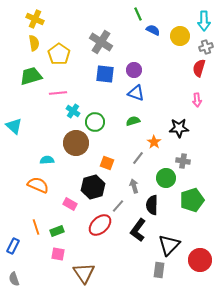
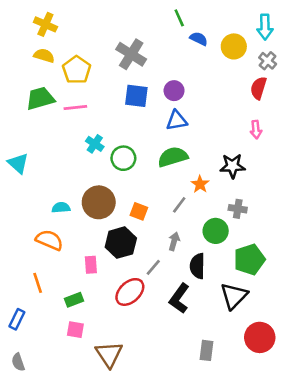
yellow semicircle: (34, 43) -> (44, 56), turned -63
gray cross: (206, 47) -> (268, 61), turned -32
pink line: (58, 93) -> (75, 108), moved
blue triangle: (136, 93) -> (177, 121), turned -30
green semicircle: (133, 121) -> (173, 157), size x1.6
brown circle: (76, 143) -> (99, 202), moved
gray arrow: (134, 186) -> (174, 241), turned 32
pink rectangle: (70, 204) -> (91, 265), turned 56
orange line: (36, 227) -> (38, 283), moved
black triangle: (169, 245) -> (234, 296), moved

